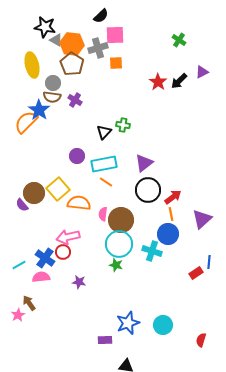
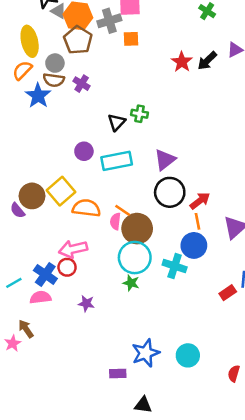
orange semicircle: (26, 122) -> (22, 70), moved, size x0.7
orange line: (106, 182) -> (123, 210), moved

